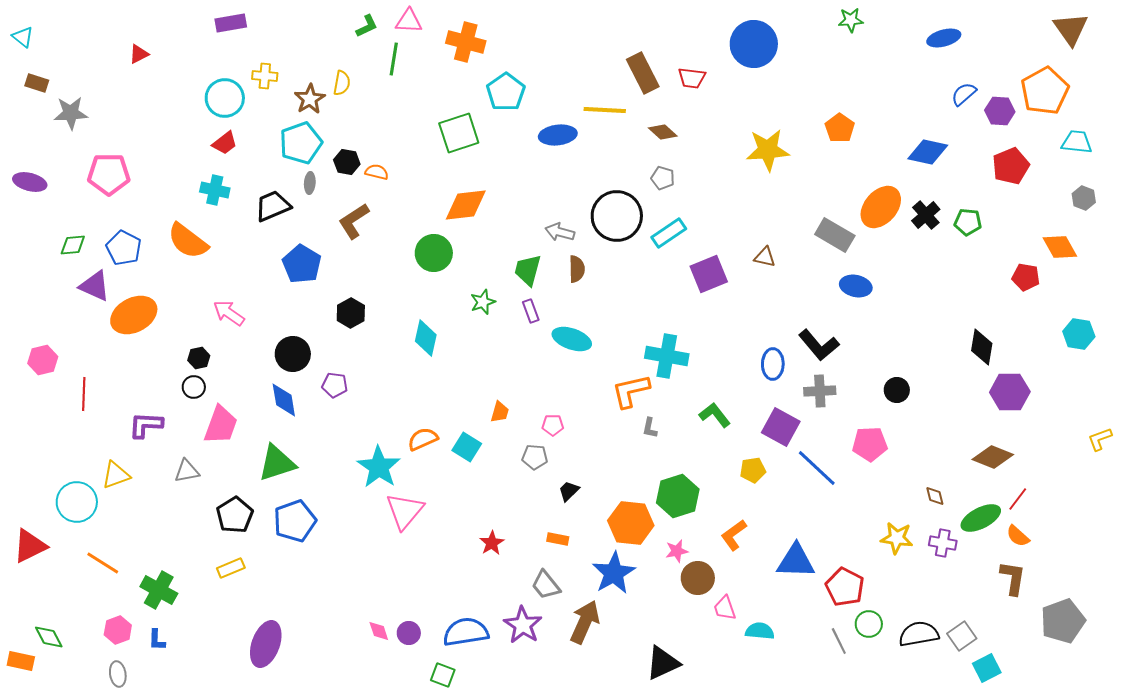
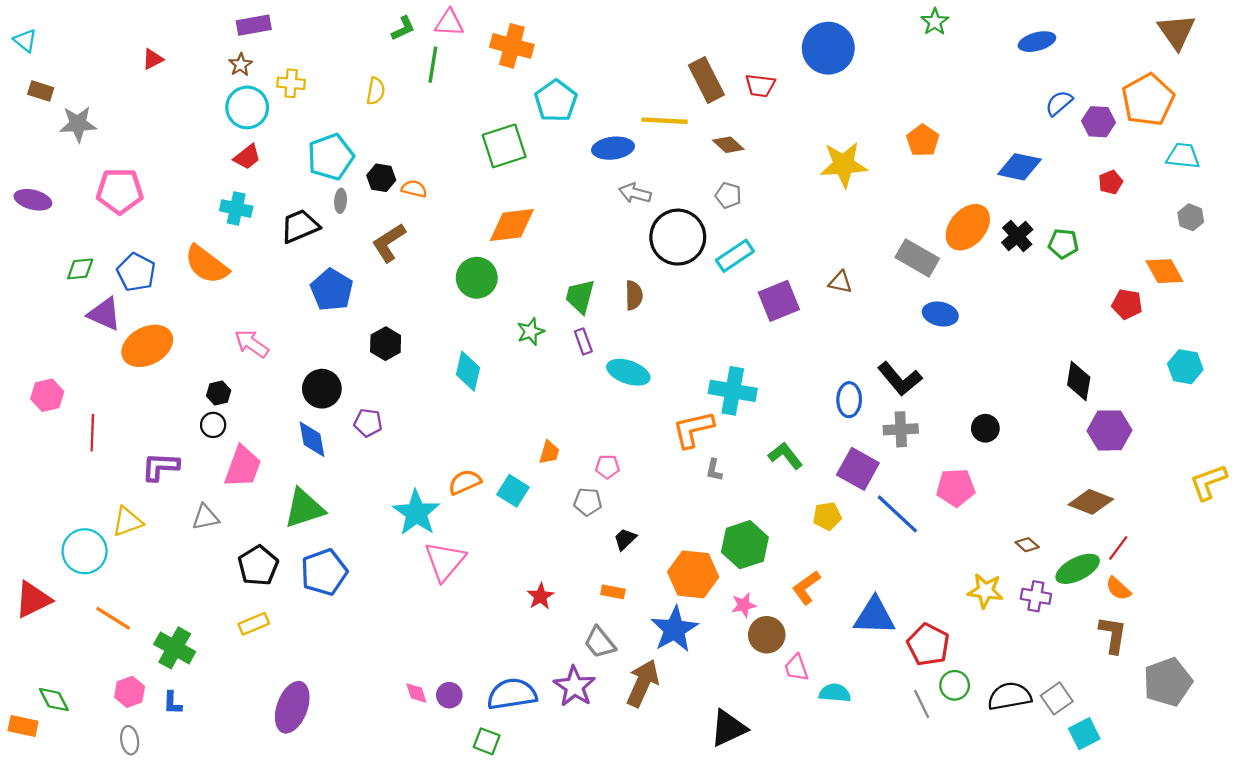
green star: (851, 20) -> (935, 22), turned -30
brown star: (310, 99) -> (241, 65), moved, size x0.7
red pentagon: (1011, 166) -> (1111, 182), size x0.6
gray arrow: (560, 232) -> (635, 193), moved
yellow L-shape: (1100, 439) -> (1208, 482), size x1.4
brown diamond: (935, 496) -> (1027, 545), turned -35

